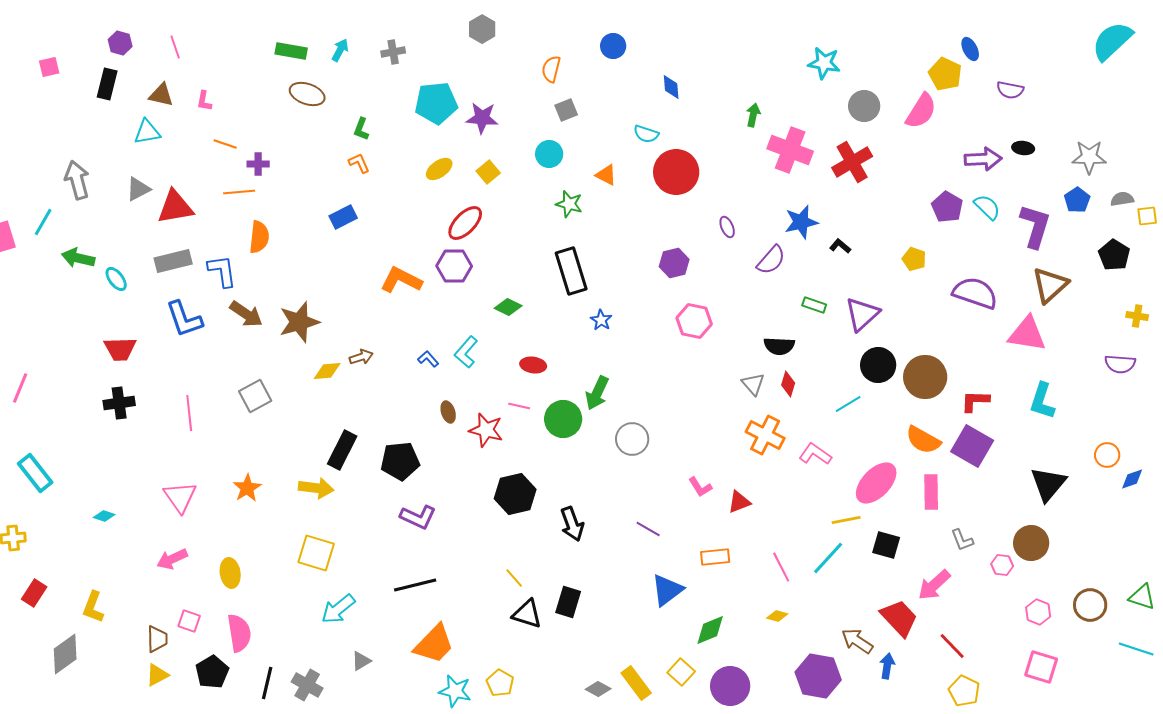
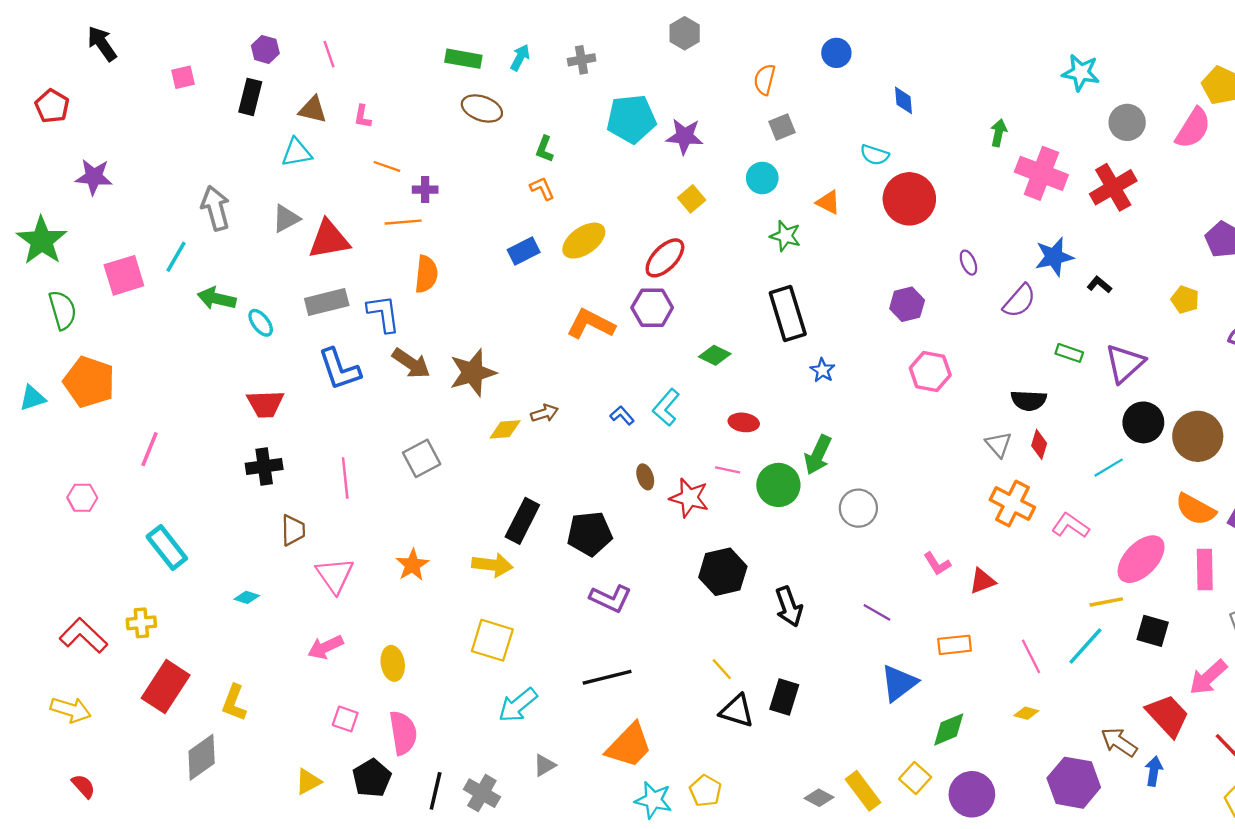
yellow ellipse: (439, 169) -> (584, 241), moved, size x1.4
red rectangle: (34, 593) -> (166, 687), size x1.6
brown trapezoid: (157, 639) -> (293, 530), moved

